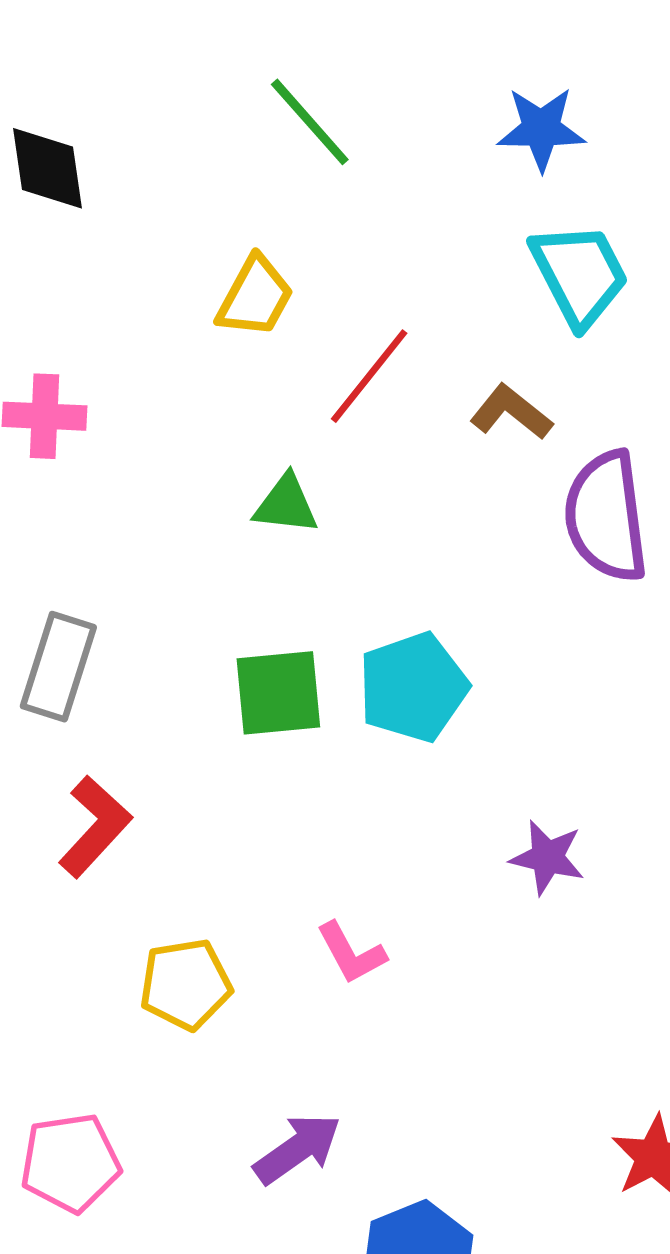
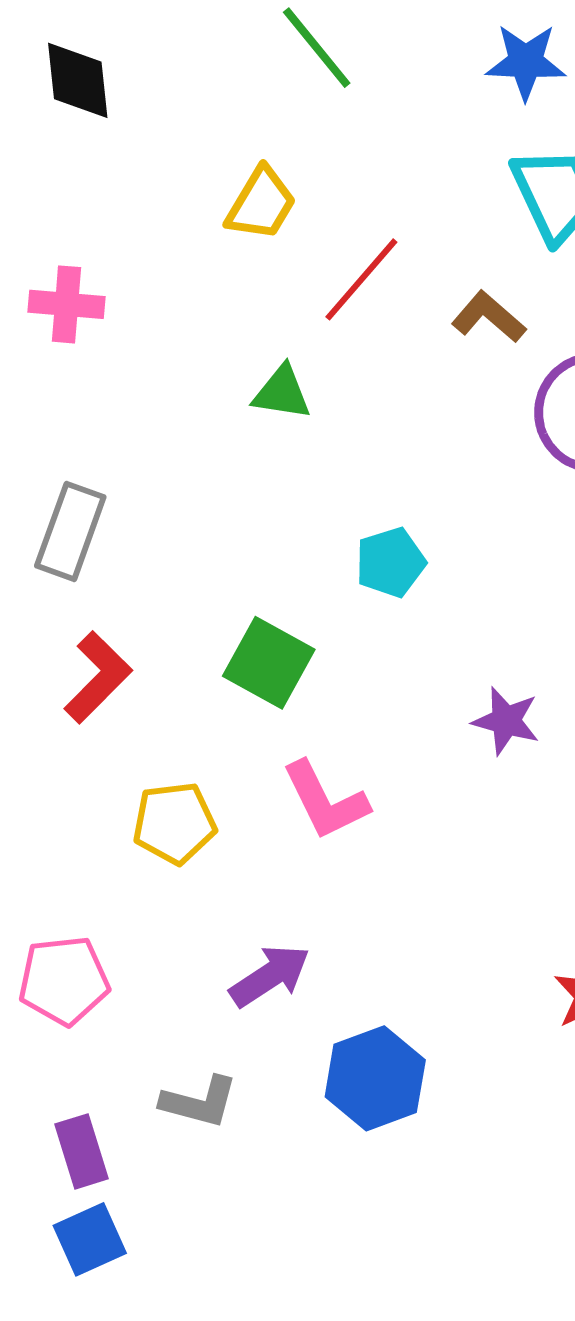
cyan pentagon: (413, 687) -> (390, 562), size x0.7
green square: (278, 693) -> (269, 663), moved, turned 32
pink L-shape: (351, 953) -> (325, 801), size x1.4

